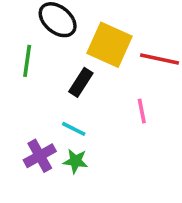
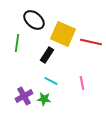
pink line: (142, 111) -> (82, 83), moved
cyan line: (74, 129) -> (51, 81), moved

